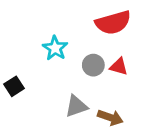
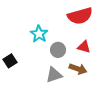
gray circle: (93, 65) -> (58, 50), moved
brown arrow: (110, 117) -> (78, 69), moved

